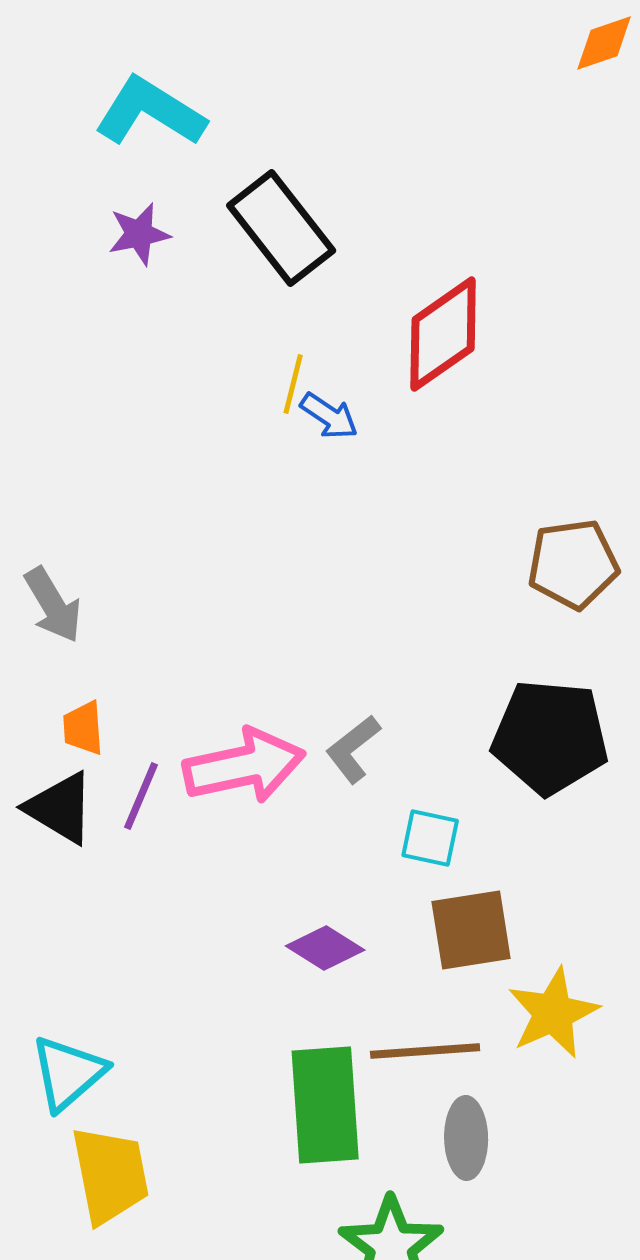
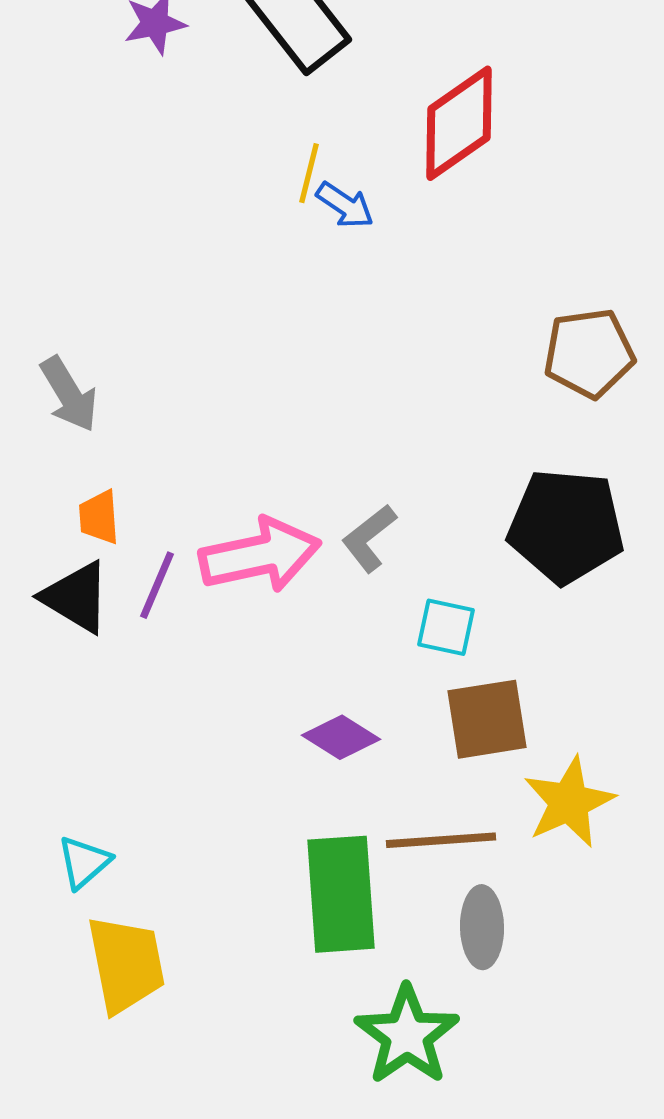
cyan triangle: (68, 1073) -> (84, 862), size x0.7

